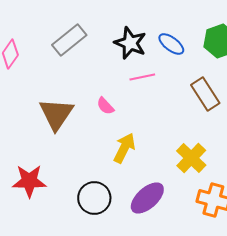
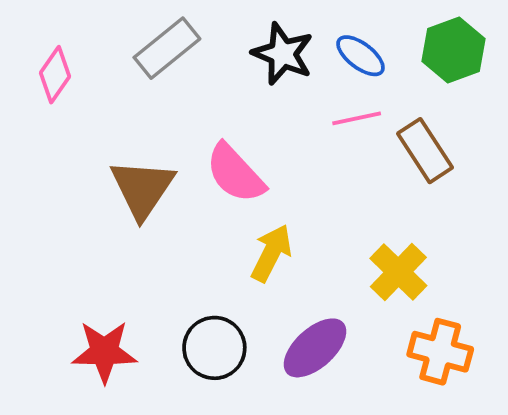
pink line: (142, 77) -> (357, 118), moved
pink semicircle: (105, 106) -> (235, 173), size x1.8
red star: (29, 181) -> (104, 352), moved

